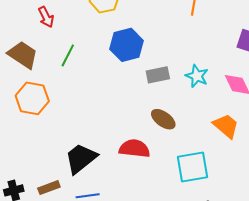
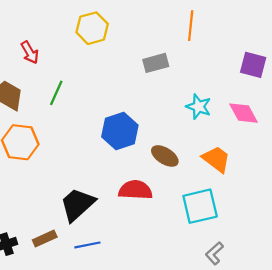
blue hexagon: (127, 45) -> (120, 131), moved
gray rectangle: (158, 75) -> (156, 63), moved
orange trapezoid: (226, 126) -> (216, 159), moved

